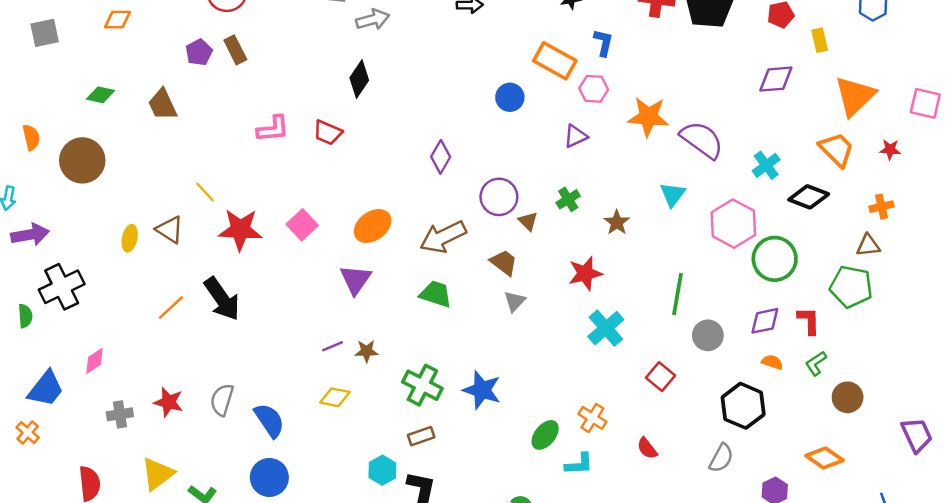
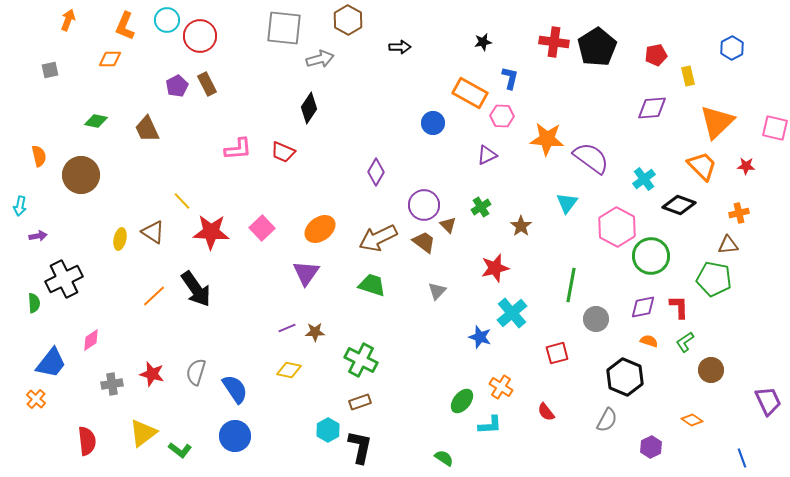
gray square: (45, 33) -> (50, 70), size x0.7
purple arrow: (30, 235) -> (38, 236), size x0.6
brown trapezoid: (504, 262) -> (424, 242), moved
red square: (660, 377) -> (557, 353), turned 35
blue star: (482, 390) -> (480, 337), moved, size x0.7
orange diamond: (824, 458) -> (692, 420), size x0.7

